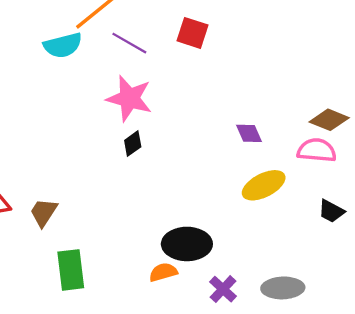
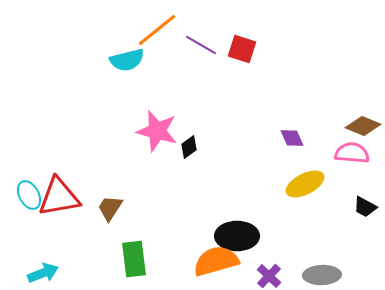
purple line: (129, 43) -> (201, 45), moved
pink star: (129, 98) -> (157, 131), moved
orange semicircle: (163, 272) -> (216, 261), size x1.8

